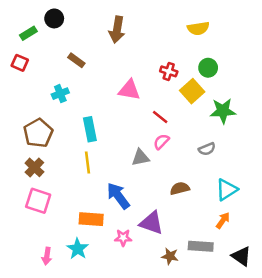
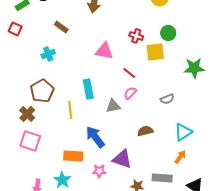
yellow square: (192, 91) -> (155, 52), turned 36
green star: (223, 111) -> (194, 68), moved
cyan rectangle: (90, 129) -> (88, 89), moved
brown pentagon: (38, 133) -> (42, 91), moved

